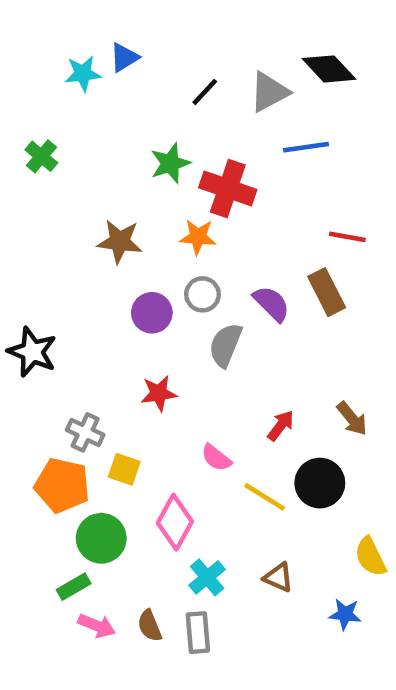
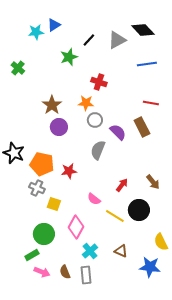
blue line: (306, 147) -> (147, 64), moved
green star: (170, 163) -> (69, 57), moved
red cross: (228, 189) -> (99, 82), size x0.7
brown star: (120, 241) -> (52, 105), turned 30
gray circle: (202, 294) -> (95, 120), moved
purple circle: (152, 313) -> (59, 127), moved
orange pentagon: (62, 485) -> (42, 164), moved
blue star: (345, 614) -> (150, 267), size x1.5

